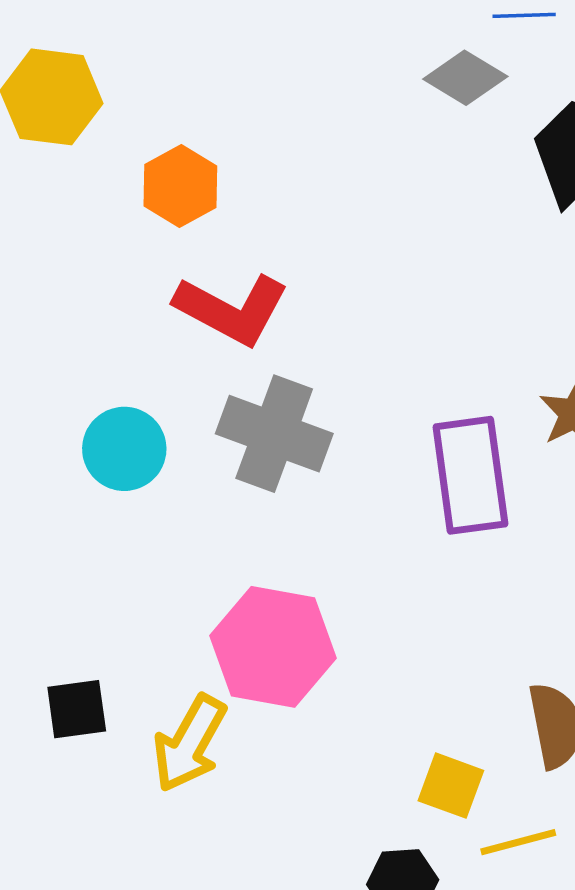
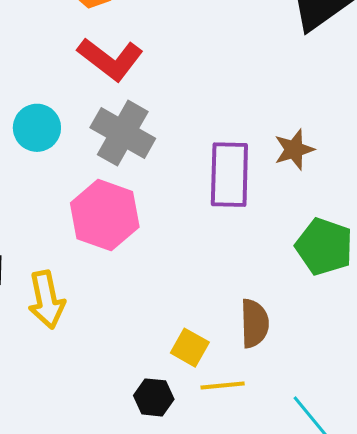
pink hexagon: (273, 647) -> (105, 215), moved
yellow arrow: (189, 743) -> (46, 300), turned -50

